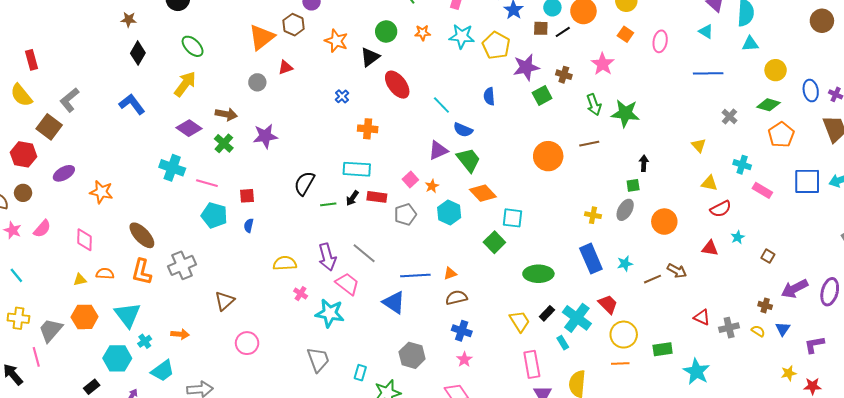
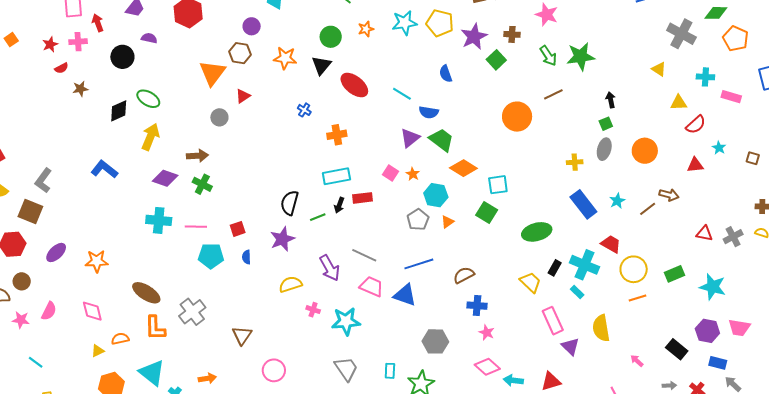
black diamond: (138, 53) -> (119, 111), moved, turned 50
gray cross: (729, 116) -> (681, 34), size x1.8
purple star: (265, 136) -> (282, 239), moved
gray pentagon: (405, 214) -> (418, 220), moved
orange triangle: (450, 274) -> (448, 222), moved
pink trapezoid: (347, 284) -> (371, 287), moved

